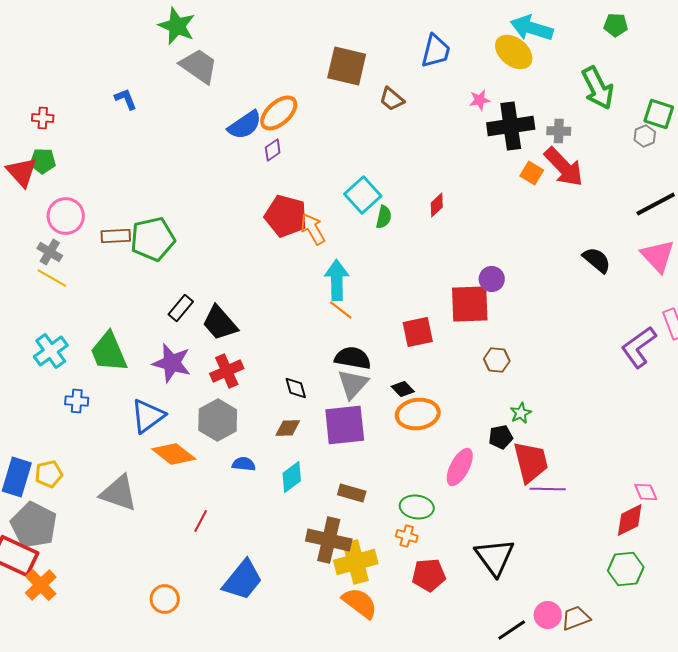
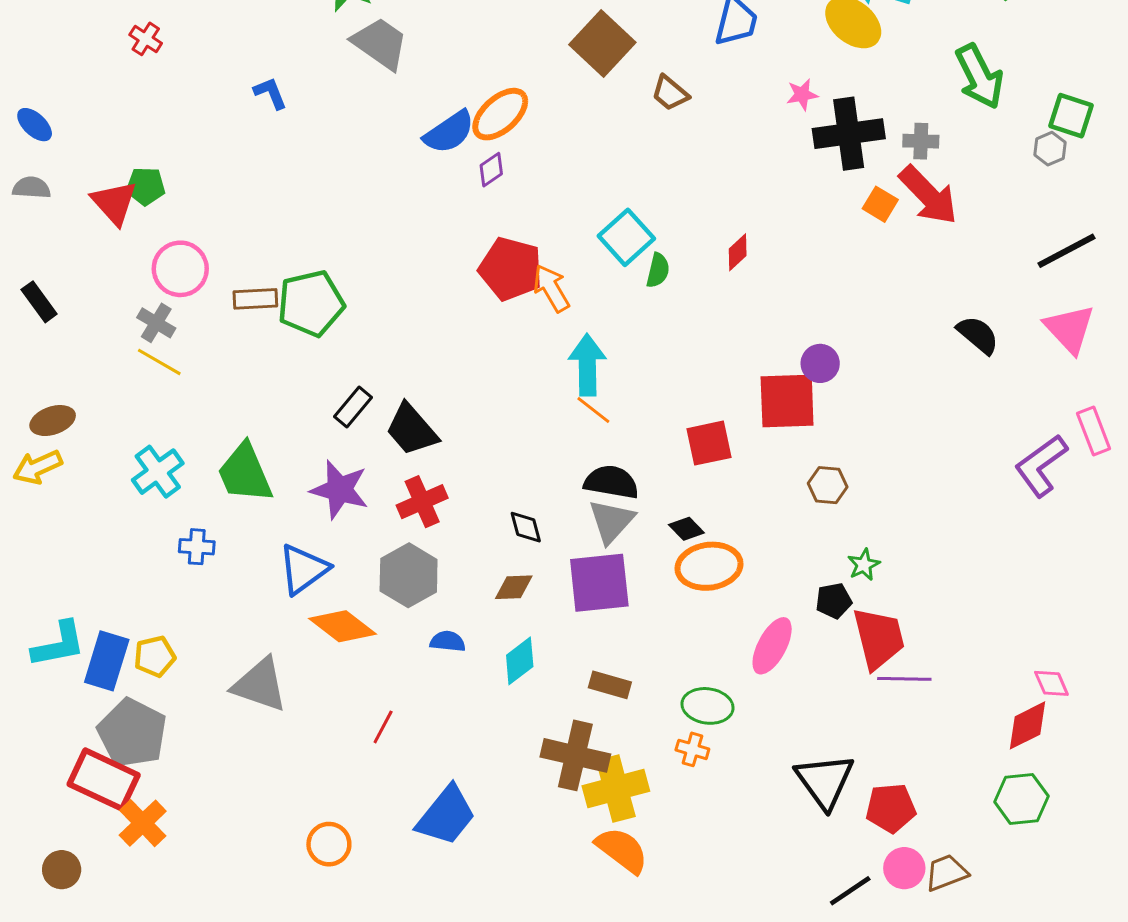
brown square: (347, 66) -> (602, 43), turned 30
red cross: (43, 118) -> (146, 39), moved, turned 30
red pentagon: (429, 575) -> (891, 808), moved

